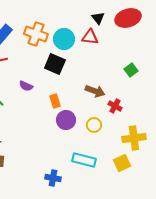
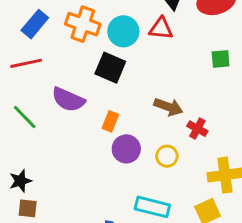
green square: (131, 70) -> (221, 59), moved, turned 32
purple semicircle: (26, 86) -> (68, 100), size x1.6
orange rectangle: (55, 101) -> (110, 121), turned 40

